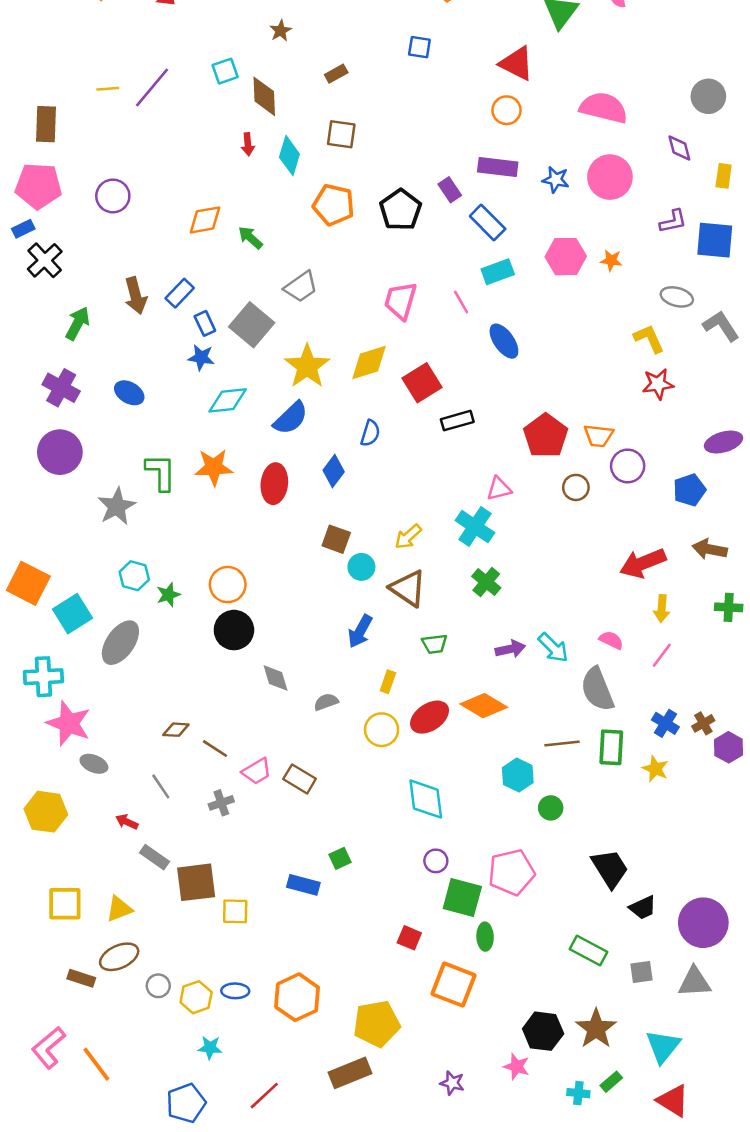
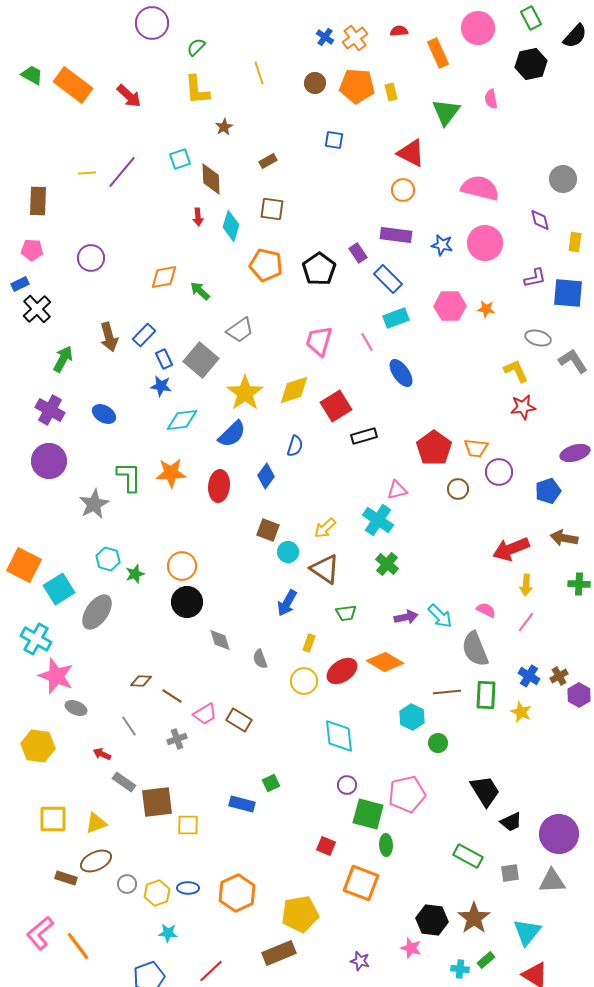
pink pentagon: (38, 186) -> (32, 250), size x0.6
cyan cross: (43, 677) -> (36, 639), turned 32
gray semicircle: (326, 702) -> (260, 659), turned -90

